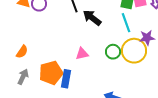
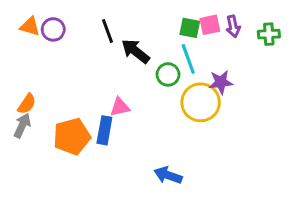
green circle: (113, 52) -> (168, 74), moved
gray arrow: (23, 77) -> (22, 126), moved
blue rectangle: (66, 79) -> (104, 130), moved

